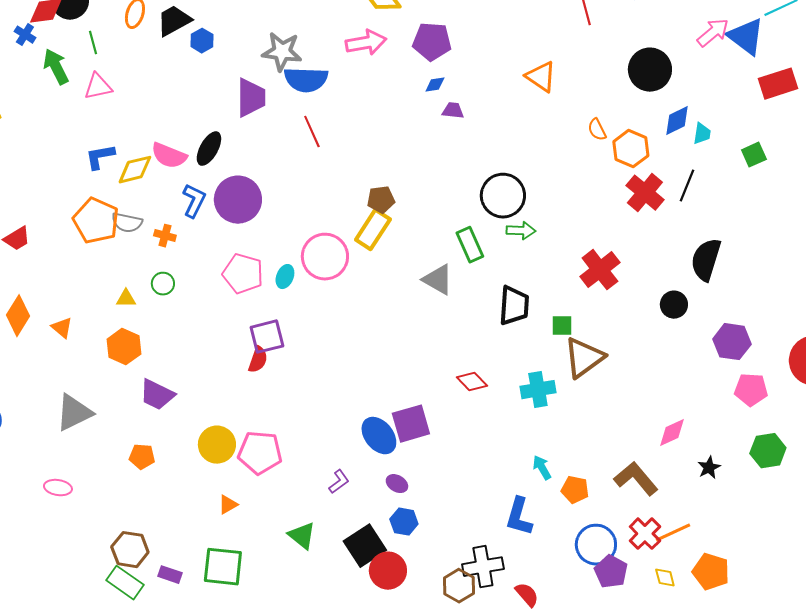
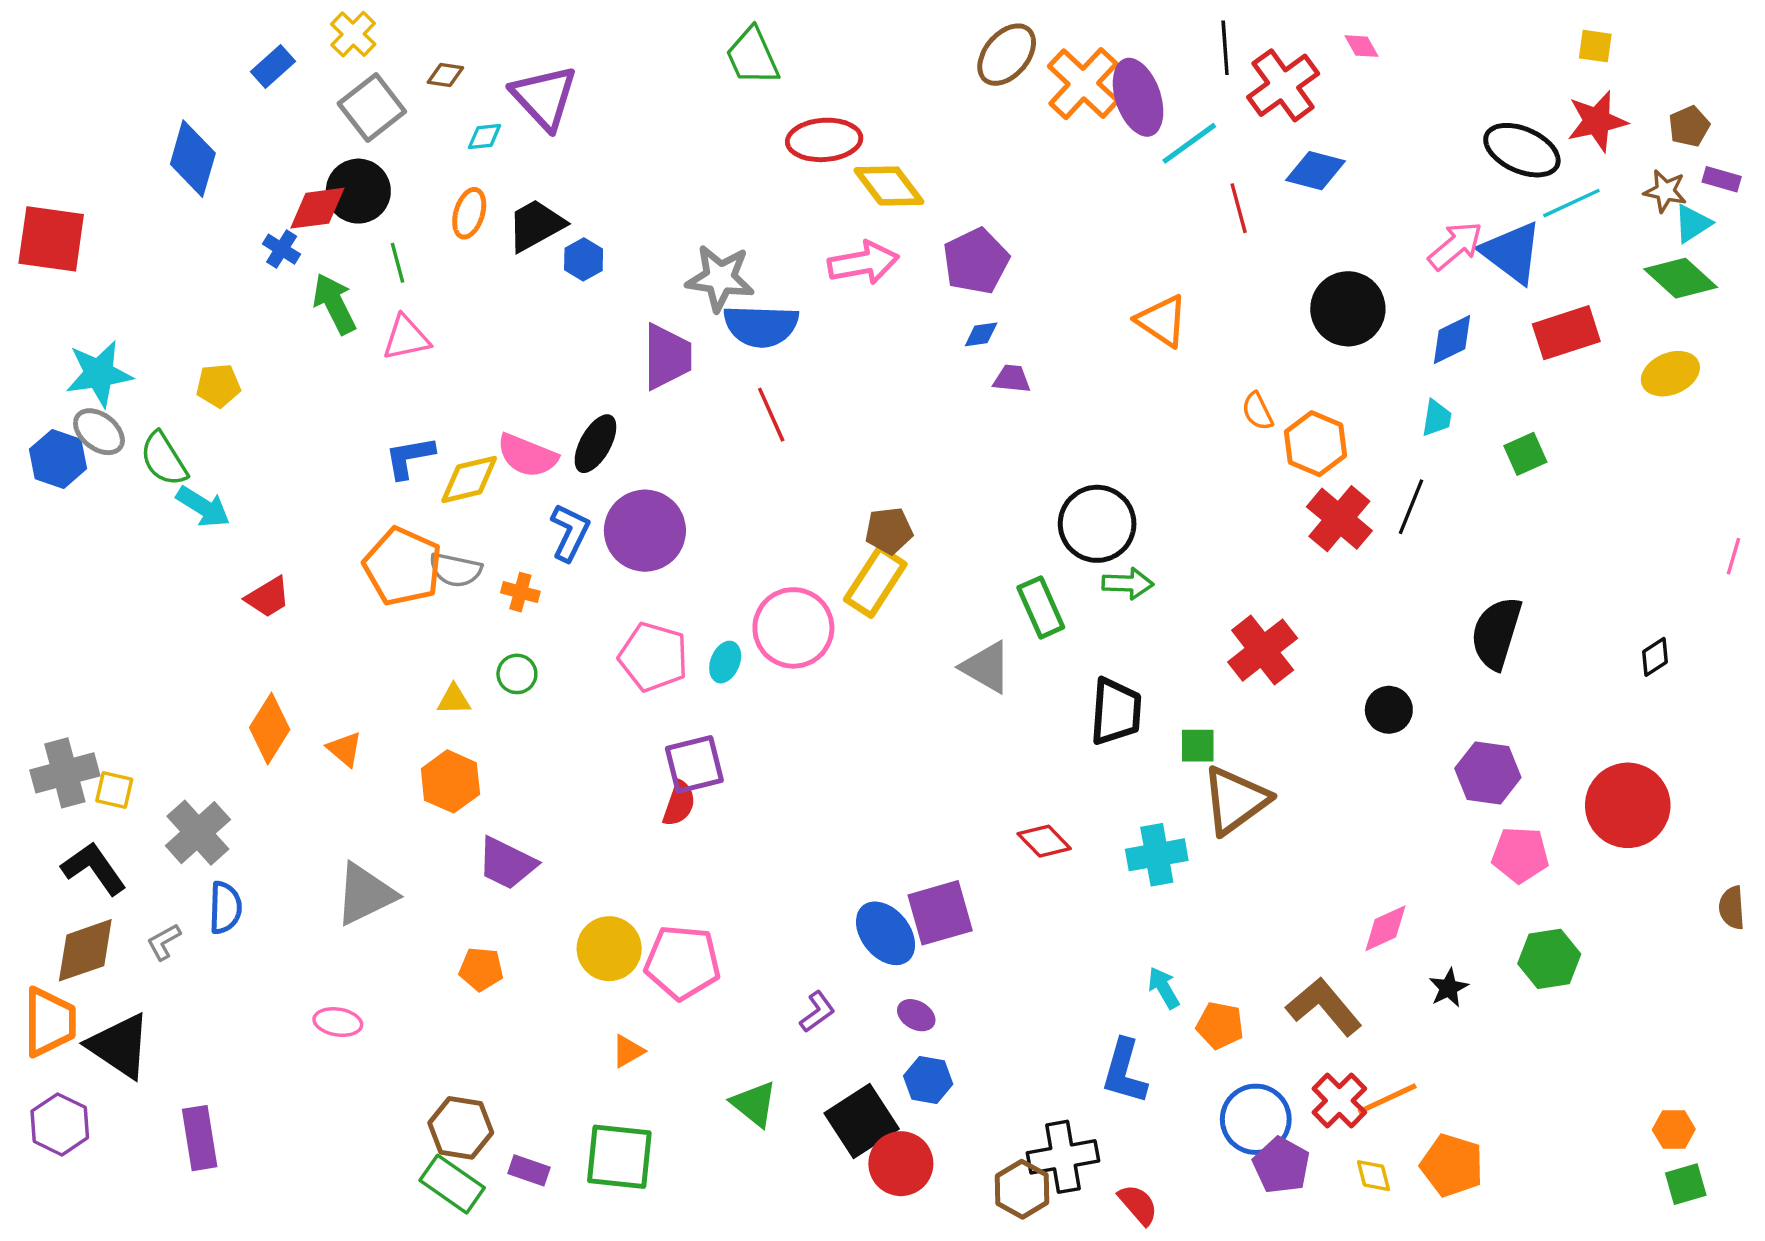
purple pentagon: (432, 42) -> (976, 261), turned -30
blue diamond: (677, 121) -> (1452, 340), moved
black semicircle: (706, 260) -> (1496, 633), moved

